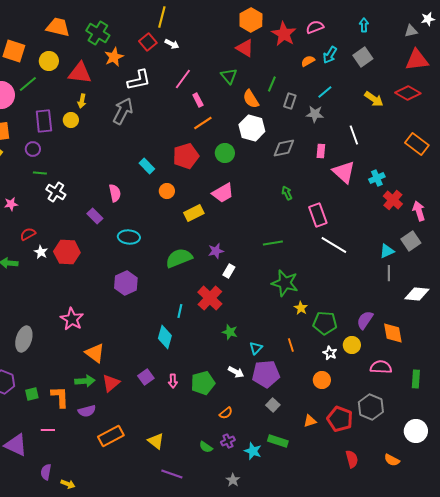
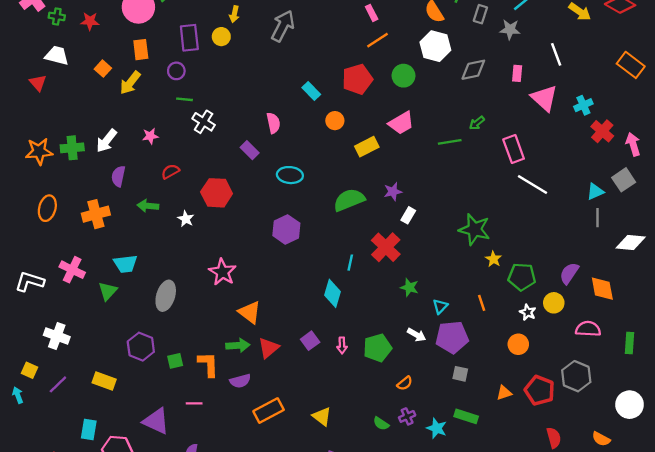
green arrow: (287, 193) -> (477, 123), turned -104
green line: (273, 243) -> (450, 142), moved
white star: (41, 252) -> (186, 219), moved
gray square: (273, 405) -> (460, 374), turned -32

